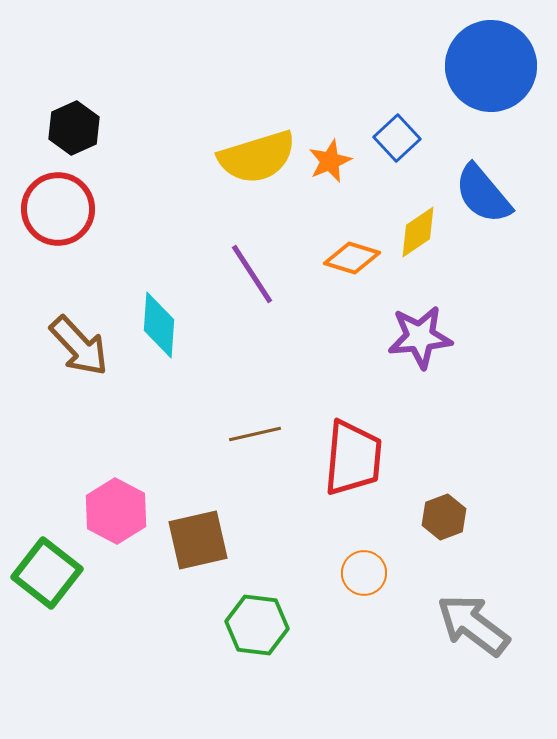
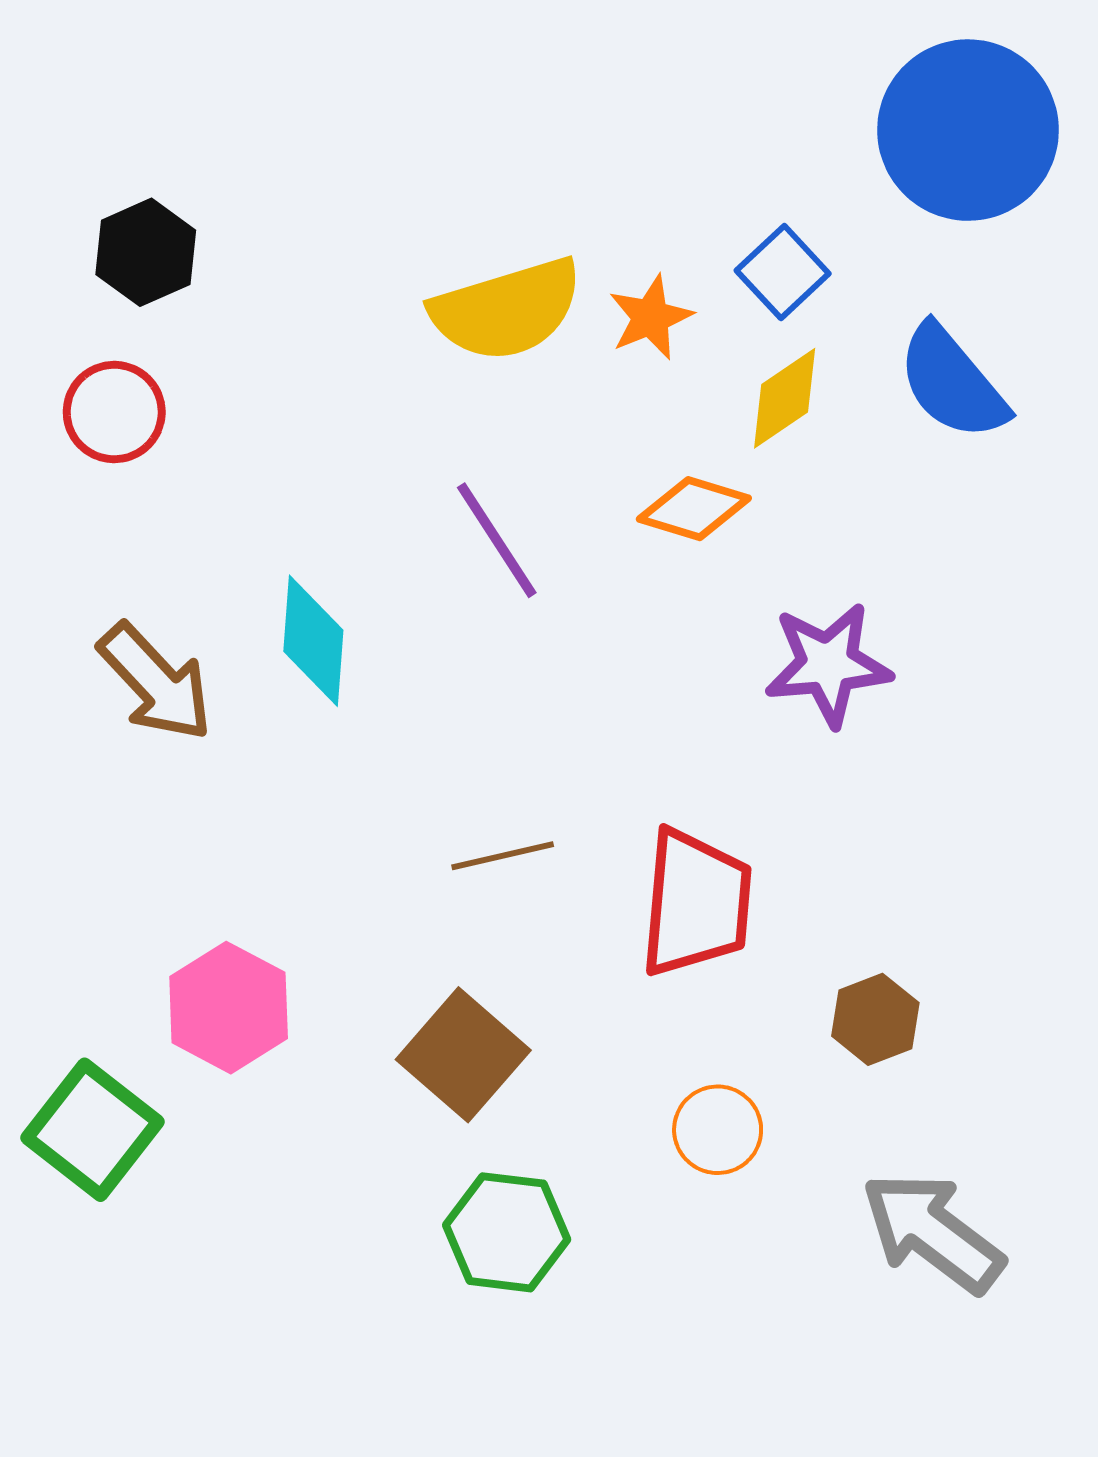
red circle: (58, 209) -> (114, 412), size x0.7
yellow diamond: (418, 232) -> (785, 398), moved
brown square: (198, 540) -> (463, 1055), moved, turned -36

